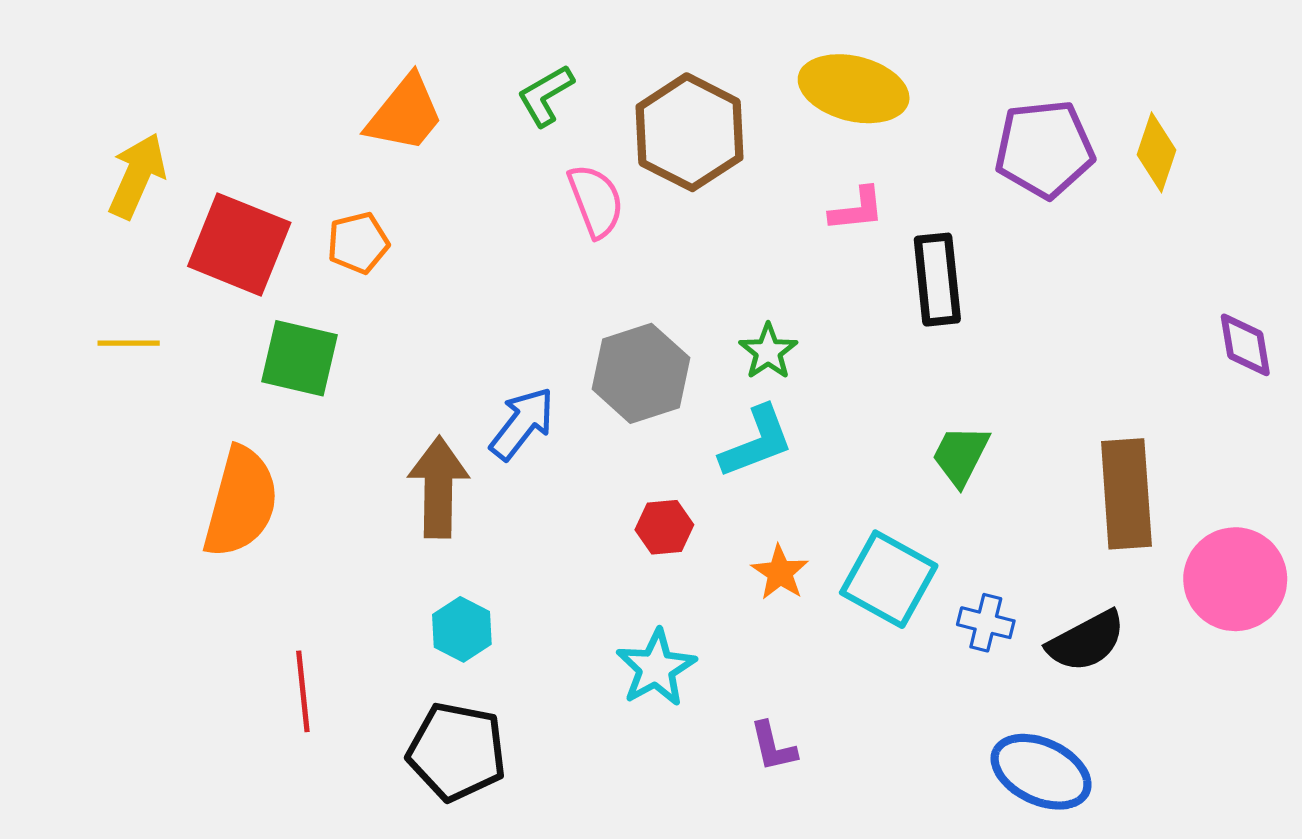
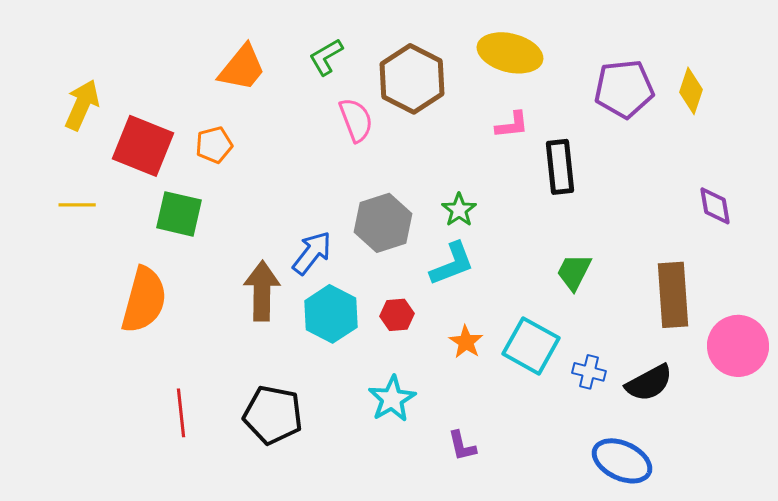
purple diamond: (1245, 345) -> (715, 206), moved
cyan hexagon: (462, 629) -> (331, 314), moved, size x1.5
black pentagon: (457, 752) -> (273, 415), moved

